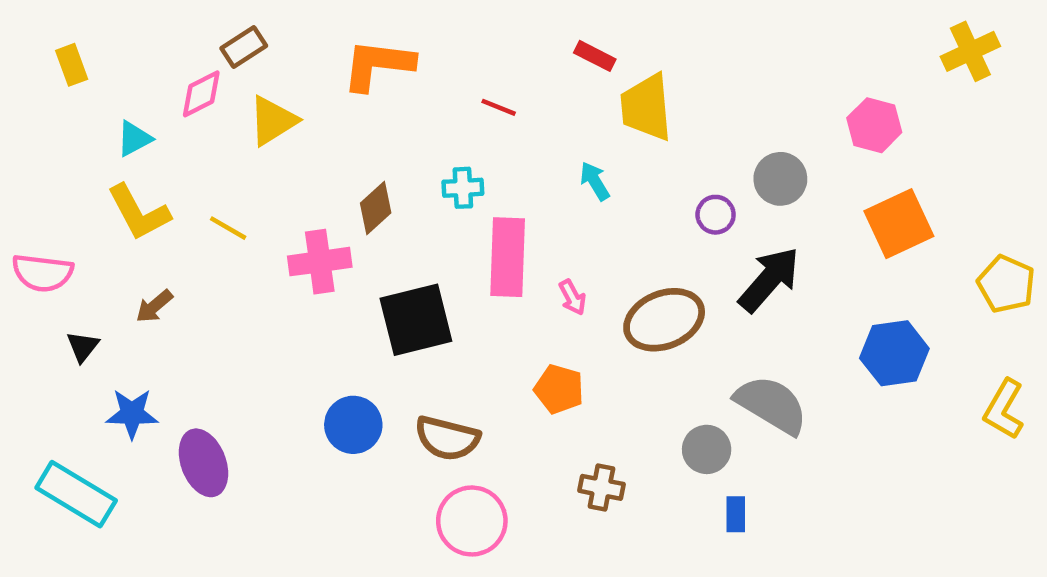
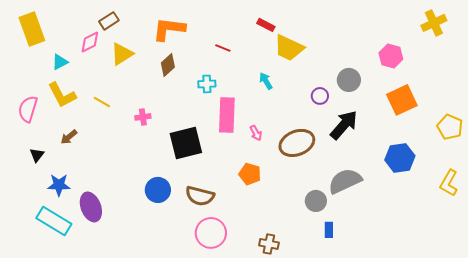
yellow rectangle: (72, 65) -> (32, 29), size x1.8
yellow trapezoid: (646, 107) -> (289, 48), turned -60
brown diamond: (376, 208) -> (168, 65), moved
pink cross: (320, 262) -> (143, 117), size x0.6
pink semicircle: (42, 273) -> (28, 109), moved, turned 100
gray semicircle: (771, 405) -> (345, 181), turned -56
brown cross: (601, 487) -> (269, 244), moved
cyan rectangle: (76, 494) -> (54, 221), moved

